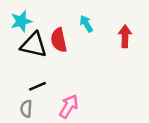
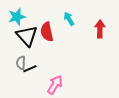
black triangle: (34, 45) -> (27, 36), turned 35
gray semicircle: (26, 109) -> (21, 63), moved

